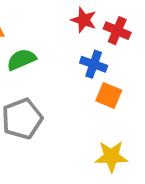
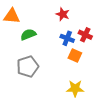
red cross: (117, 31) -> (85, 35), moved

